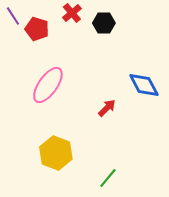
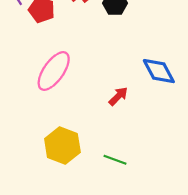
green line: (108, 178) -> (115, 160), moved, turned 70

